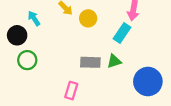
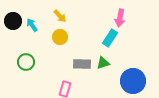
yellow circle: (88, 18) -> (60, 37), moved
black circle: (17, 35) -> (13, 21), moved

